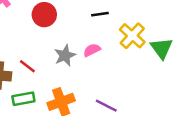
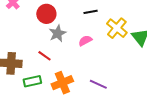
gray star: (65, 55) -> (58, 33), moved
red line: (27, 66) -> (45, 56), moved

